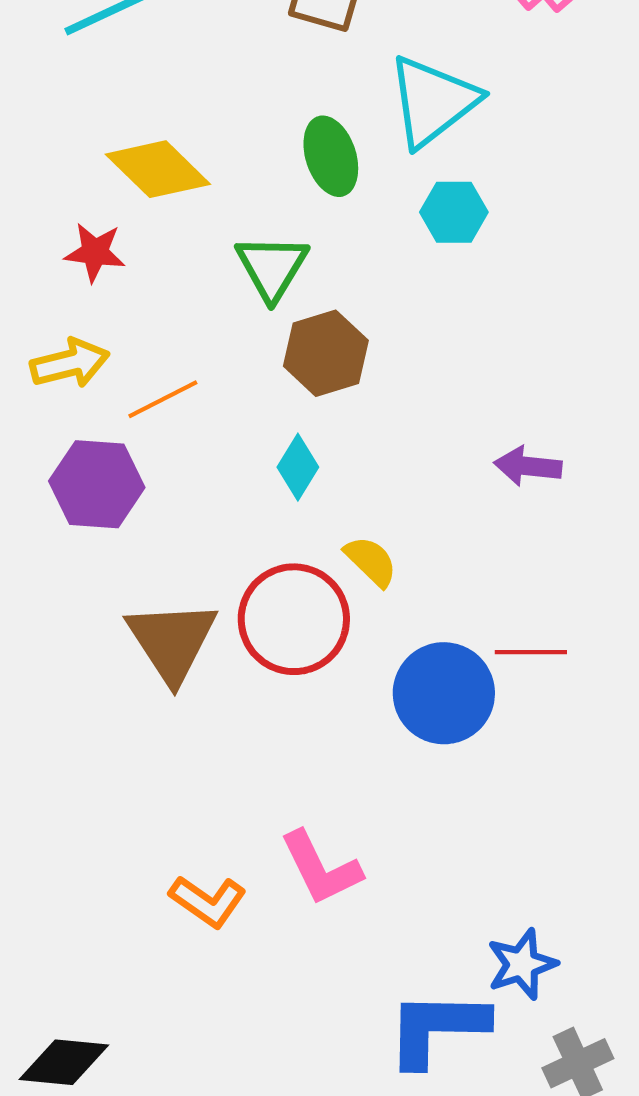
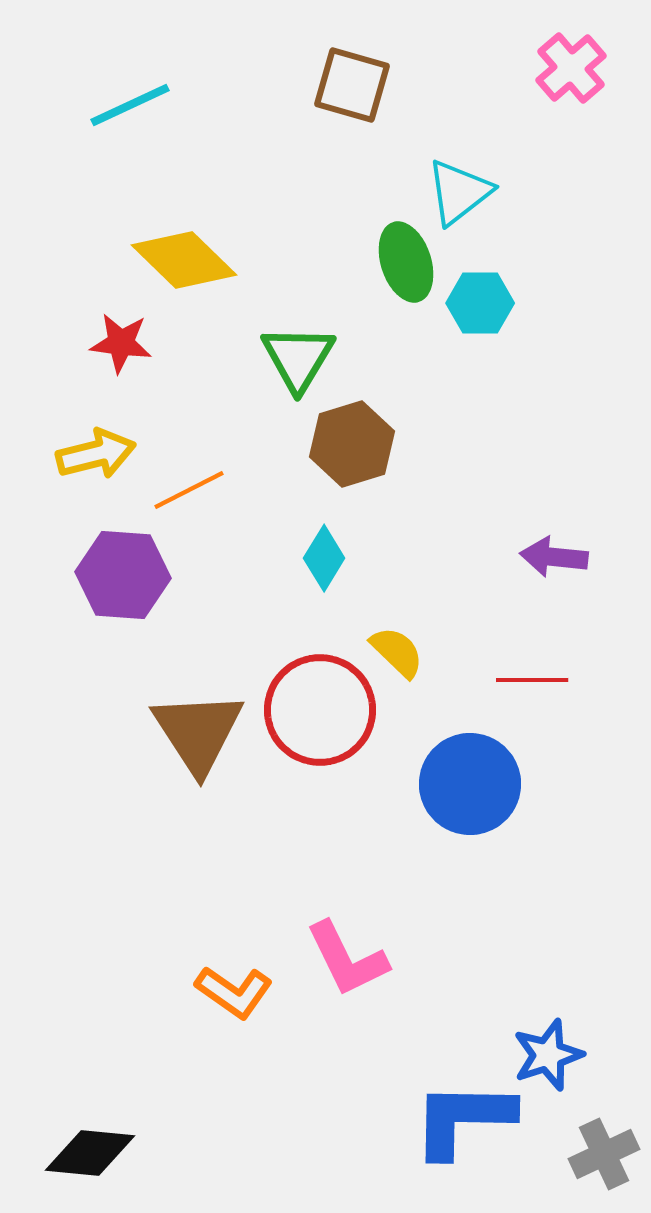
cyan triangle: (433, 101) -> (459, 192), size x0.7
green ellipse: (331, 156) -> (406, 262), moved
red line: (531, 652) -> (532, 680), moved

